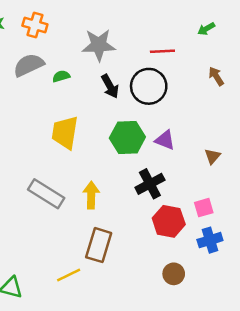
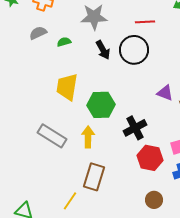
gray semicircle: (29, 65) -> (38, 33), size x0.7
green hexagon: (127, 138) -> (101, 105), moved
purple triangle: (165, 140) -> (165, 93), moved
yellow line: (69, 275) -> (70, 201), turned -30

